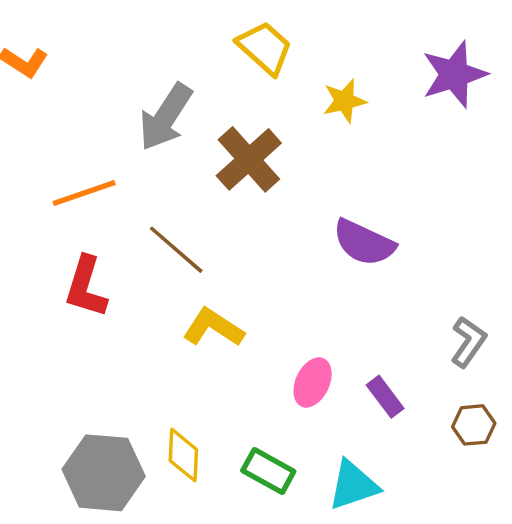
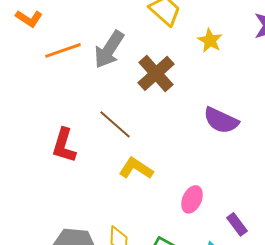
yellow star: (344, 101) -> (210, 40), turned -30
orange line: (84, 193) -> (63, 50), moved
purple rectangle: (385, 397) -> (237, 224), moved

